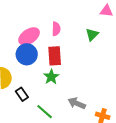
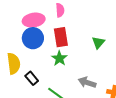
green triangle: (92, 35) -> (98, 43), moved
pink ellipse: (29, 36) -> (34, 20), turned 30

